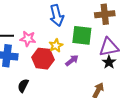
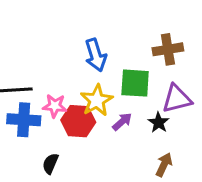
pink star: (28, 39) -> (55, 106), moved
yellow star: (56, 45) -> (97, 100), size x1.5
black star: (109, 62) -> (159, 123), moved

